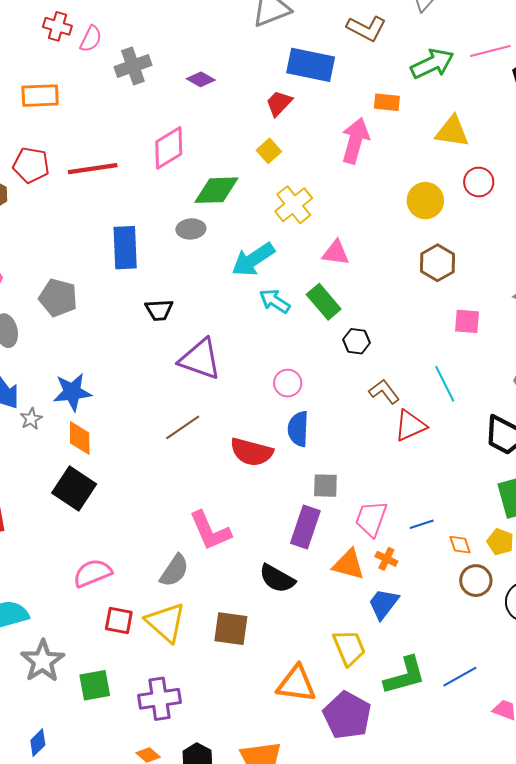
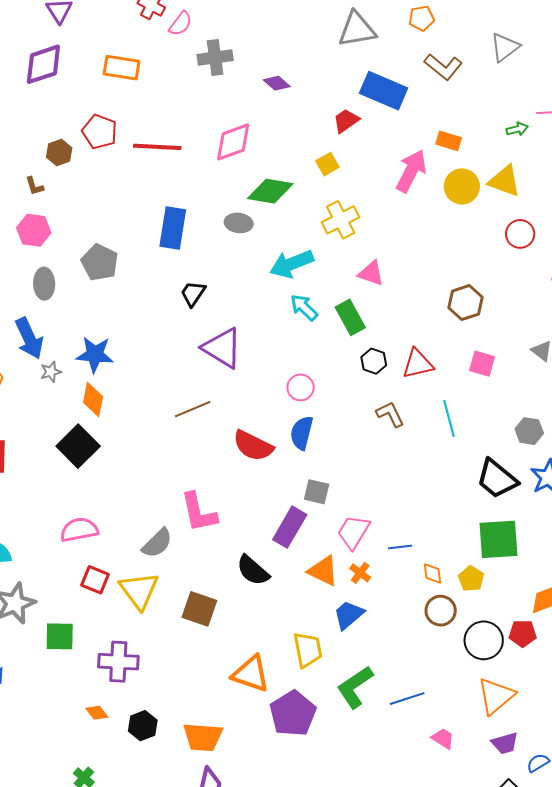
green arrow: (432, 64) -> (517, 129), moved, size x0.5
yellow circle: (425, 201) -> (462, 186), moved
black trapezoid: (159, 310) -> (193, 294), turned 116
red triangle: (410, 426) -> (418, 364), moved
green L-shape: (405, 676) -> (355, 687), turned 150

